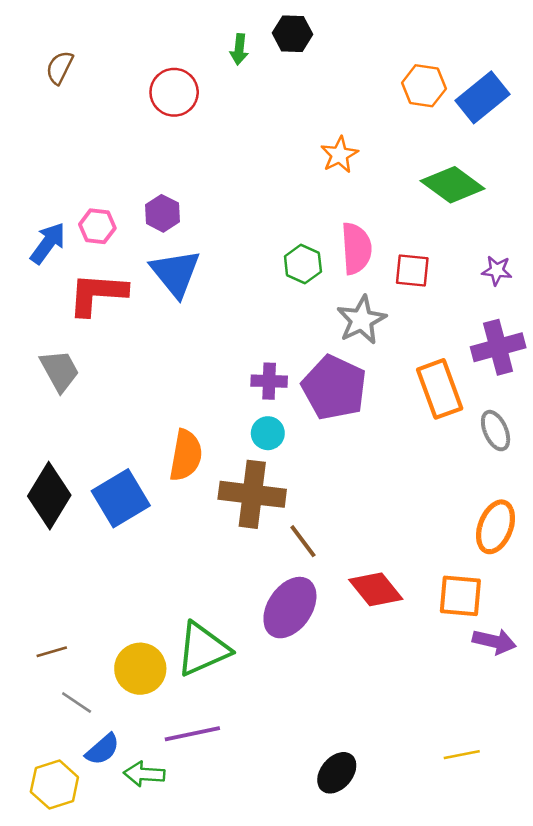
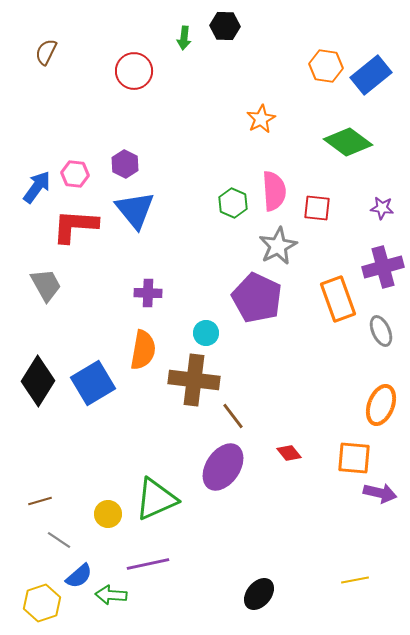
purple cross: (269, 381) -> (148, 293), moved
red diamond: (376, 589) -> (289, 453), size x0.6
yellow circle: (140, 669) -> (108, 514), size x0.7

